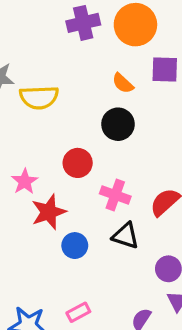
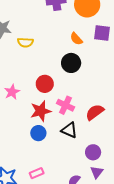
yellow semicircle: (39, 97) -> (25, 42), size x0.7
red star: (49, 212) -> (41, 111), moved

